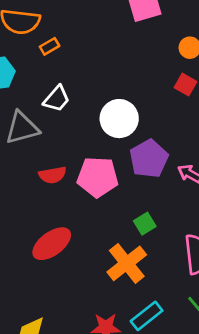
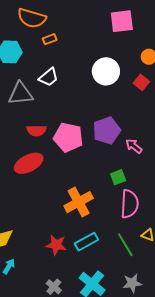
white circle: (119, 119) -> (106, 71), moved
green square: (145, 224) -> (118, 177), moved
red ellipse: (52, 244) -> (29, 163), moved

